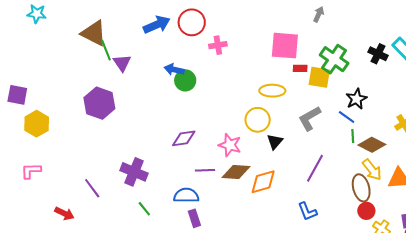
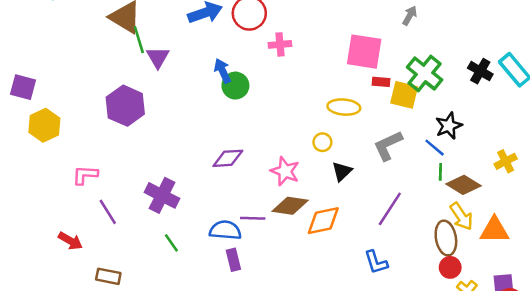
blue arrow: (174, 70) -> (223, 71), turned 48
yellow circle: (258, 120) -> (322, 142), size x0.6
purple line: (205, 170) -> (253, 218), moved
pink L-shape: (31, 171) -> (85, 175), moved

